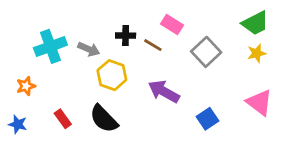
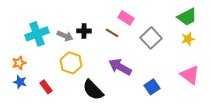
black cross: (126, 36) -> (84, 31), moved
yellow hexagon: (112, 75) -> (71, 63), moved
black semicircle: (104, 119) -> (93, 90), moved
blue star: (18, 124) -> (20, 82), moved

